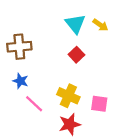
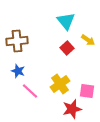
yellow arrow: (100, 25) -> (88, 40), moved
yellow cross: (68, 96) -> (60, 84), turned 30
red star: (70, 124) -> (72, 109), moved

